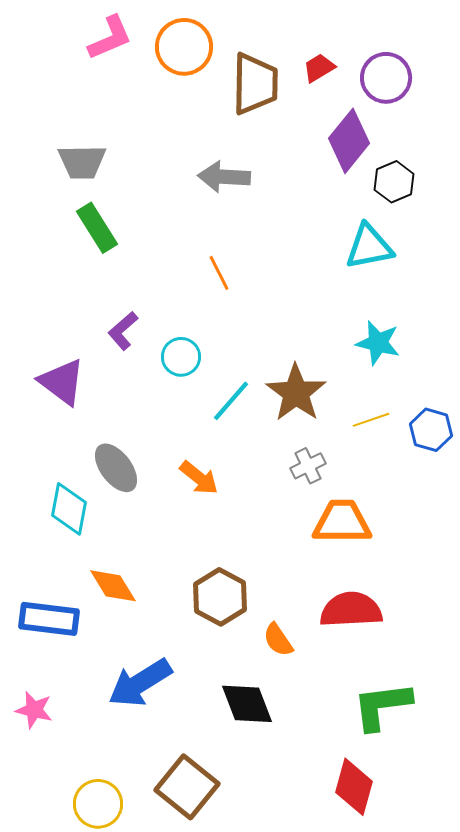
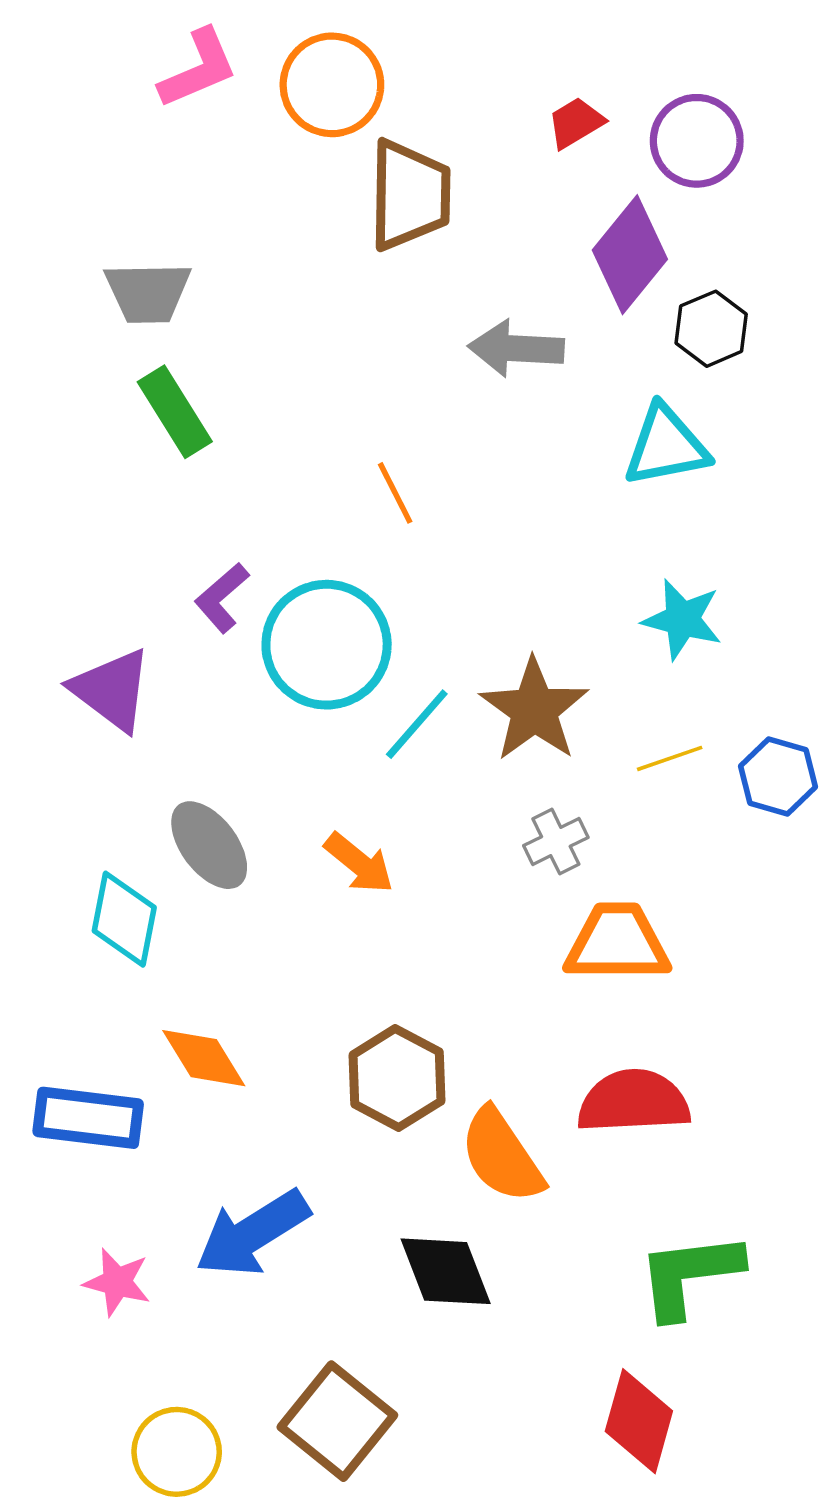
brown trapezoid: (255, 84) -> (410, 195), moved
gray arrow: (224, 177) -> (516, 349), moved
cyan circle: (181, 357) -> (327, 645), size x1.8
orange semicircle: (278, 640) -> (502, 1156), size x1.6
pink star: (34, 710) -> (117, 1282), moved

